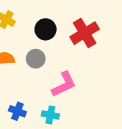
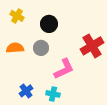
red cross: (85, 33) -> (92, 46), moved
blue cross: (17, 111) -> (26, 91), turned 32

